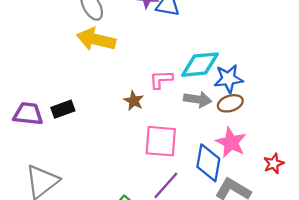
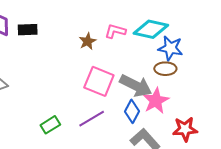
gray arrow: (198, 99) -> (136, 86), moved, size x1.4
blue diamond: (208, 163) -> (132, 111), size x0.7
red star: (274, 164) -> (185, 129), size x1.4

